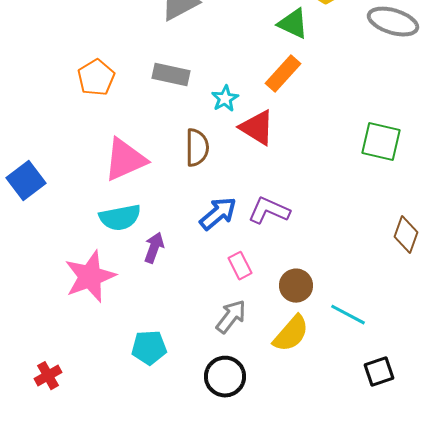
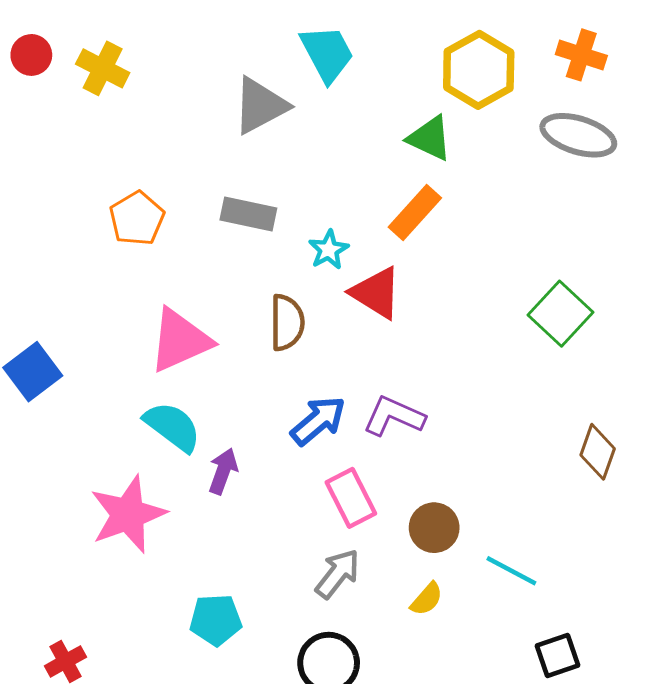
green square: (381, 142) -> (560, 314), turned 30
cyan semicircle: (120, 218) -> (173, 427), turned -132
pink rectangle: (240, 266) -> (351, 498), size x1.4
yellow semicircle: (291, 334) -> (427, 599), size x0.6

